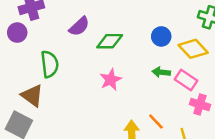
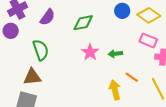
purple semicircle: (79, 26) -> (47, 17), moved
green arrow: (161, 72) -> (115, 54), moved
brown triangle: (32, 96) -> (32, 77), turned -30

